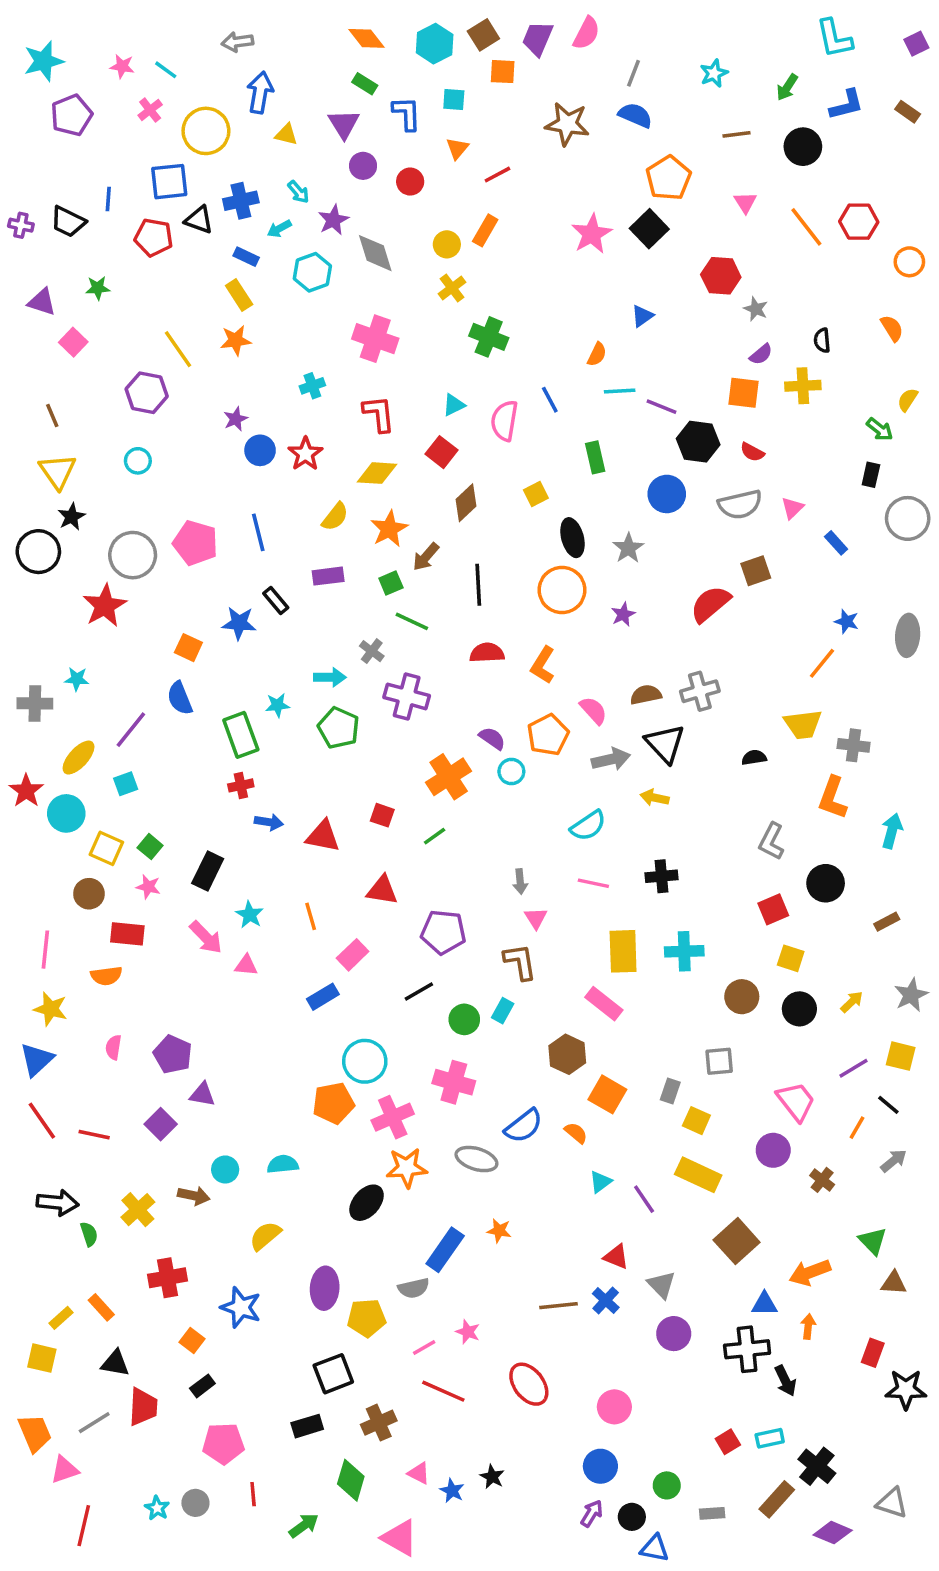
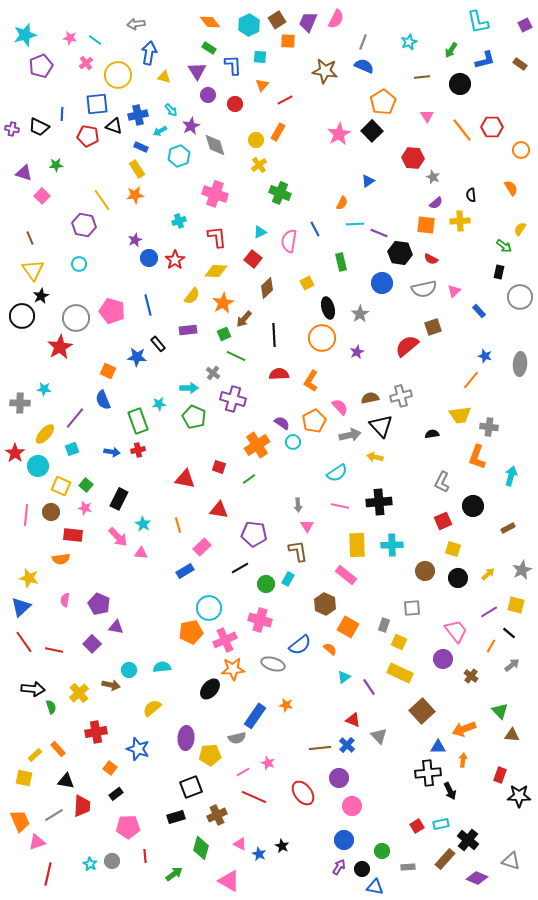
blue arrow: (269, 822) -> (112, 452), moved
black cross: (662, 876) -> (379, 502), size x1.4
pink line: (45, 950) -> (26, 515), moved
purple circle: (674, 1334) -> (339, 778), moved

